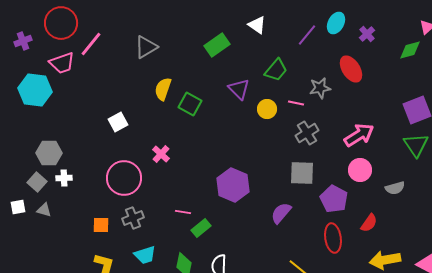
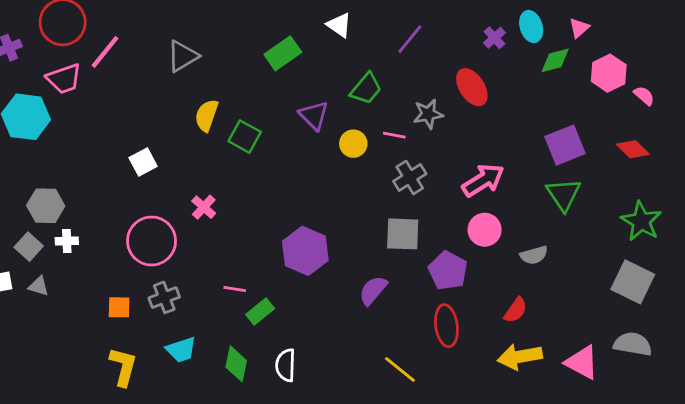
cyan ellipse: (336, 23) -> (531, 27), moved, turned -45
red semicircle: (369, 223) -> (516, 310), moved

